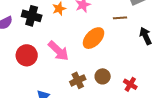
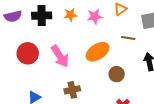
black cross: (32, 16) -> (42, 16), turned -30
brown circle: (103, 76) -> (117, 74), moved

